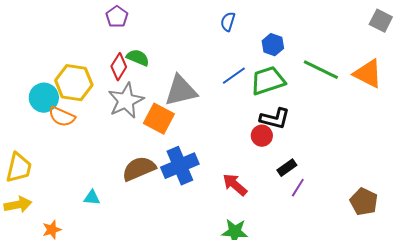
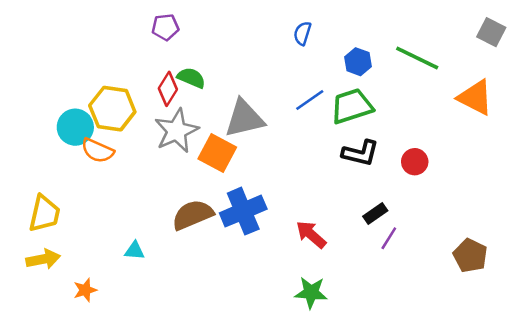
purple pentagon: (117, 17) -> (165, 27), turned 30
green line: (321, 70) -> (417, 58), moved
red circle: (262, 136) -> (415, 162), moved

